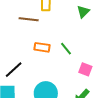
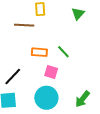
pink square: (85, 69) -> (51, 72), moved

